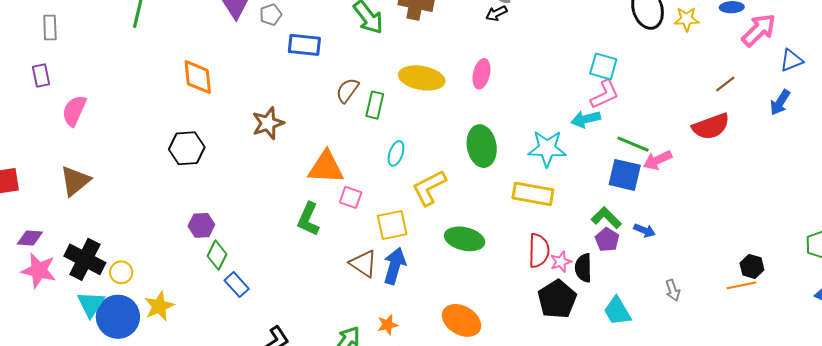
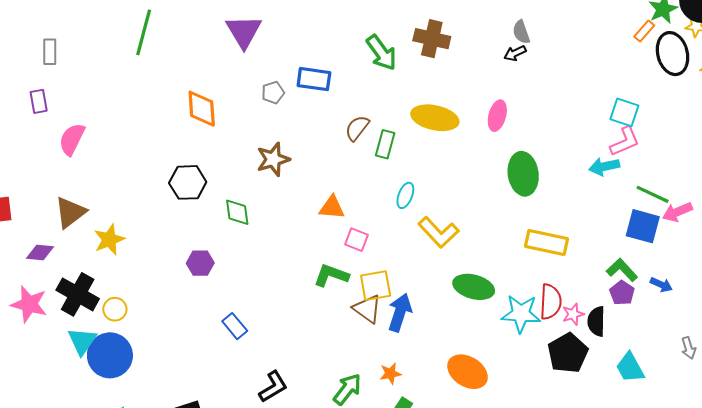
gray pentagon: (271, 15) -> (273, 93), moved
green ellipse: (482, 146) -> (523, 174), moved
cyan star: (547, 148) -> (521, 314), moved
orange triangle: (326, 167) -> (332, 207), size x0.7
yellow L-shape: (429, 188) -> (439, 232), turned -108
green L-shape: (308, 219) -> (331, 275), moved, turned 84
yellow square: (392, 225) -> (376, 286), moved
purple diamond: (30, 238) -> (40, 252), moved
green diamond: (217, 255) -> (237, 212), moved, turned -36
yellow star: (159, 306) -> (109, 240), moved

